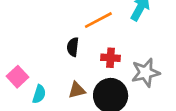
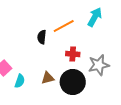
black semicircle: (73, 47) -> (42, 37), moved

